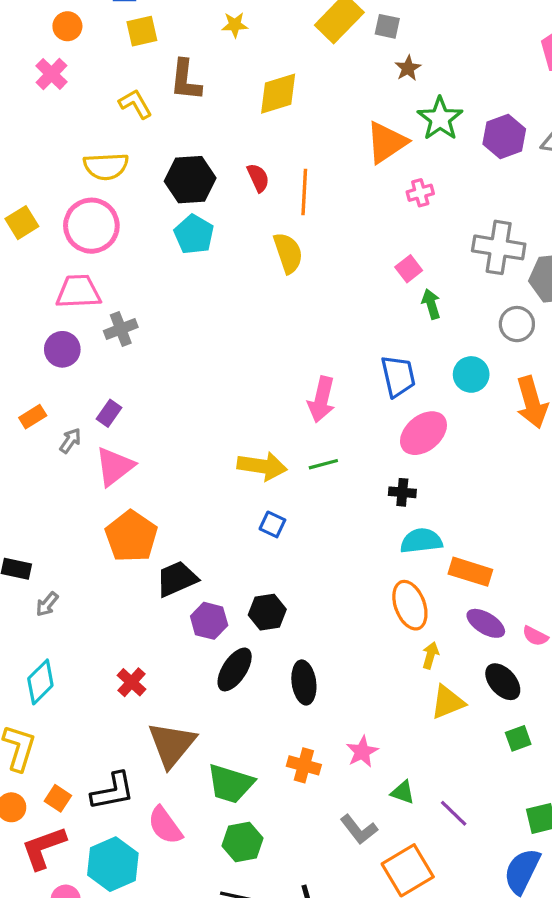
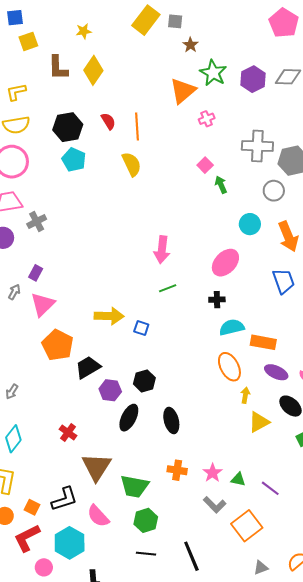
yellow diamond: (278, 94) -> (93, 70), moved, turned -32
yellow L-shape: (135, 104) -> (16, 92), moved, turned -65
blue trapezoid: (398, 376) -> (283, 281), moved
yellow arrow: (262, 466) -> (109, 316), moved
pink star: (362, 752) -> (213, 473), moved

